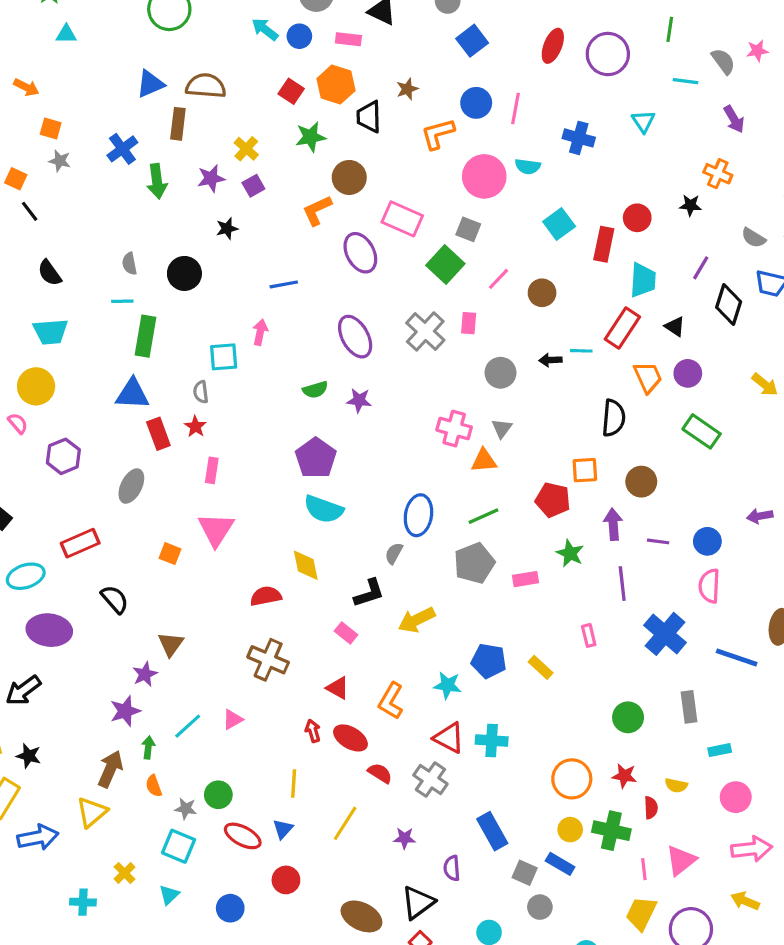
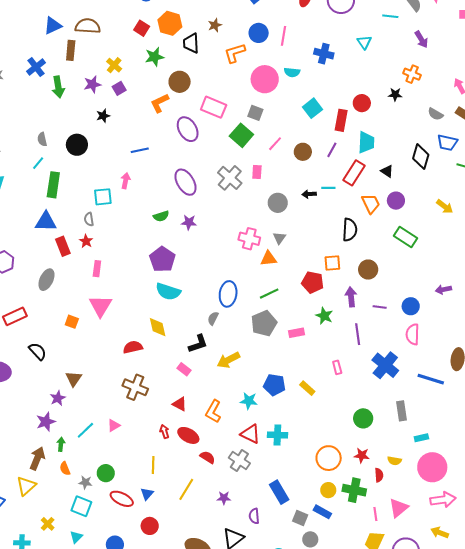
purple line: (701, 268) -> (332, 150), moved
cyan line: (122, 301) -> (38, 163), turned -48
pink circle: (736, 797) -> (432, 467), size x1.5

